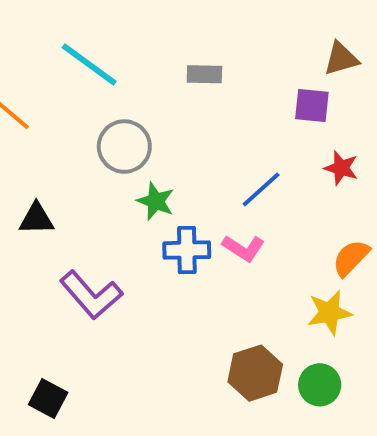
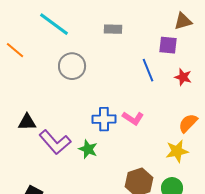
blue line: (261, 189) -> (148, 70), moved, turned -70
green star: (156, 201) -> (88, 149), moved
black triangle: (36, 219) -> (27, 122), moved

